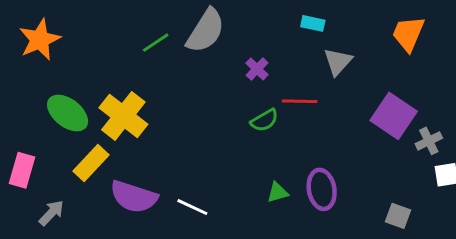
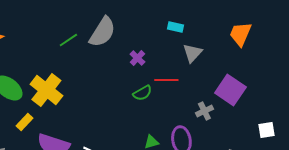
gray cross: (429, 141) -> (204, 111), moved
yellow rectangle: (91, 163) -> (24, 122), size x0.7

